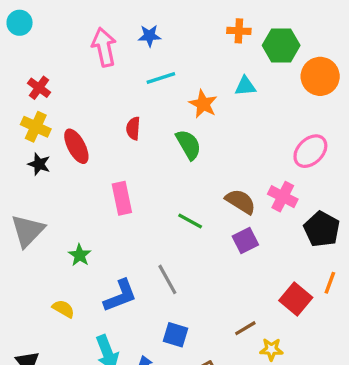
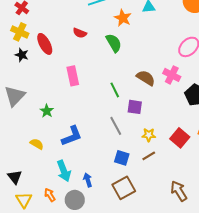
red semicircle: (133, 128) -> (80, 33), turned -72
green line: (190, 221) -> (115, 90), turned 35
purple square: (245, 240) -> (135, 107), moved, turned 35
gray line: (167, 279) -> (116, 126), moved
blue square: (176, 335) -> (122, 158), moved
yellow star: (271, 349) -> (149, 135), moved

